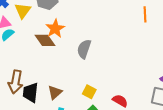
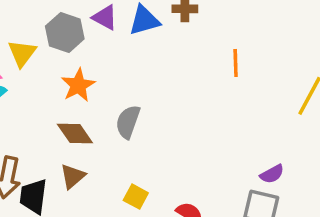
brown diamond: (45, 40) -> (75, 133), moved
brown triangle: (55, 92) -> (73, 176), moved

